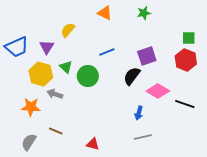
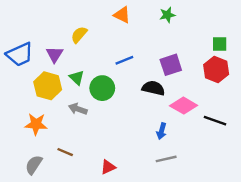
black semicircle: (132, 76) -> (153, 88), turned 66
gray arrow: (55, 94) -> (78, 109), moved
red triangle: (93, 144) -> (108, 167), turned -40

